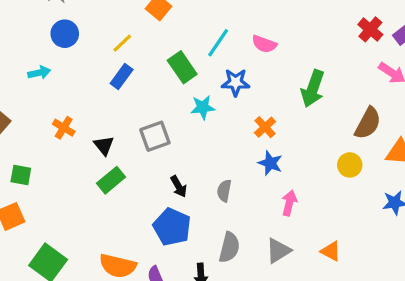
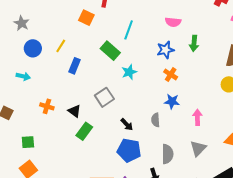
yellow line: (122, 43) -> (61, 46), moved
pink semicircle: (264, 44) -> (173, 22), moved
cyan arrow: (39, 73) -> (23, 76), turned 40
blue star: (236, 82) -> (165, 50), moved
green arrow: (313, 89) -> (194, 43), size x0.7
blue star: (270, 163) -> (172, 101), moved

